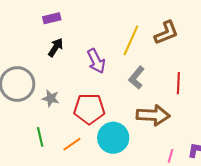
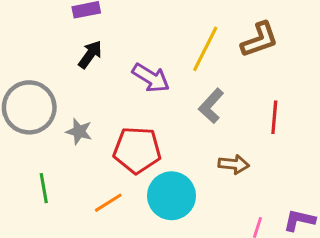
purple arrow: (96, 61) -> (151, 78), turned -35
brown arrow: (153, 115) -> (234, 164), size x0.6
green line: (40, 137) -> (44, 188), moved

